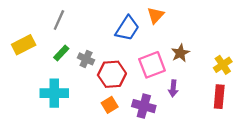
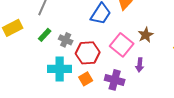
pink square: (152, 65) -> (122, 45), turned -30
cyan cross: (54, 93) -> (60, 69), moved

